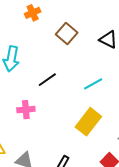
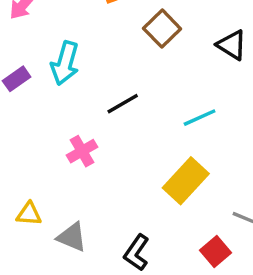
pink cross: (26, 110) -> (82, 151), turned -30

